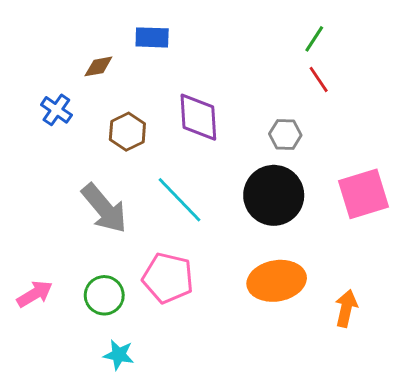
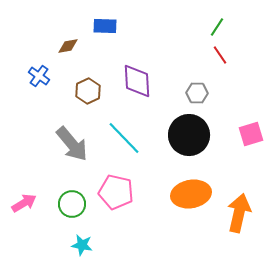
pink square: (364, 194) -> (251, 134), size x0.7
orange arrow: (346, 308) -> (239, 213), size x1.5

